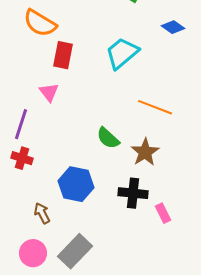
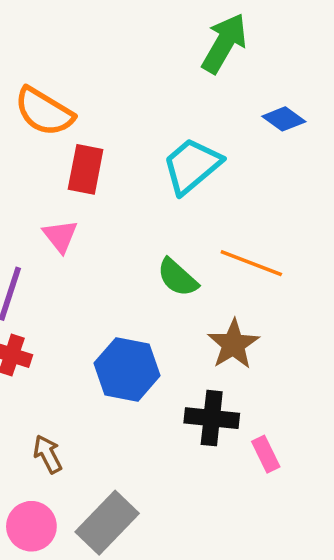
green semicircle: (108, 138) -> (177, 278), moved
blue hexagon: (76, 184) -> (127, 369), moved

